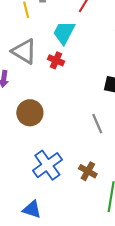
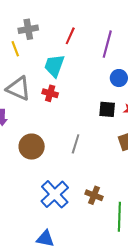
gray line: (97, 124) -> (76, 144), moved, turned 48

